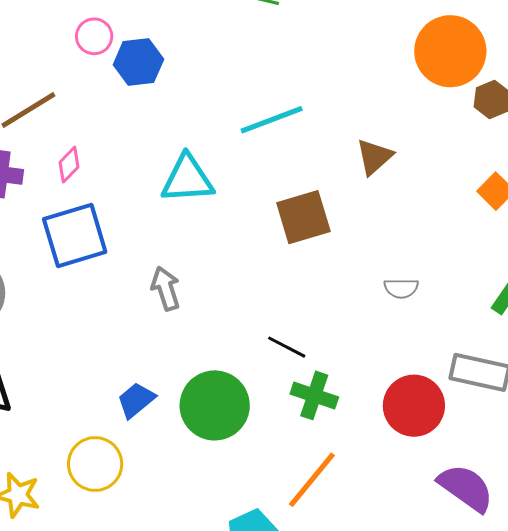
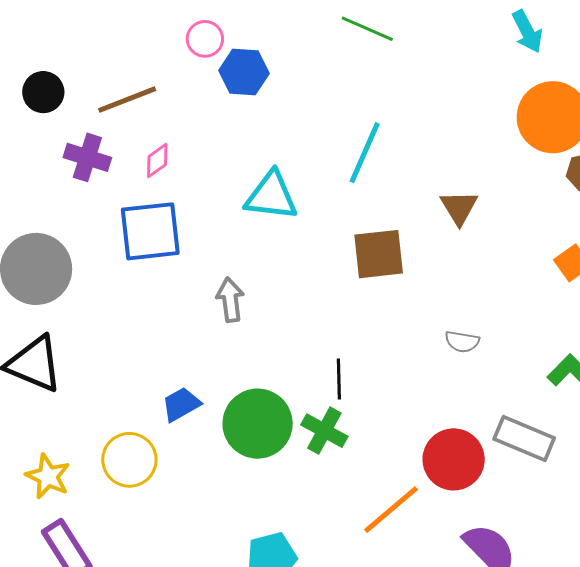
cyan line: (272, 120) -> (365, 153), turned -56
brown triangle: (374, 157) -> (459, 207), turned -30
black line: (287, 347) -> (339, 379), turned 51
green cross: (314, 395) -> (324, 431), moved
orange line: (312, 480) -> (391, 510), moved

